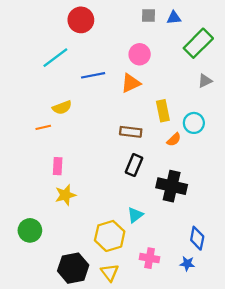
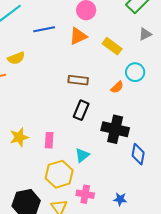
yellow rectangle: (163, 111) -> (112, 46), moved, turned -42
pink rectangle: (58, 166) -> (49, 140), moved
blue diamond: (197, 238) -> (138, 154), moved
pink cross: (150, 258) -> (85, 194), moved
blue star: (187, 264) -> (120, 199), moved

